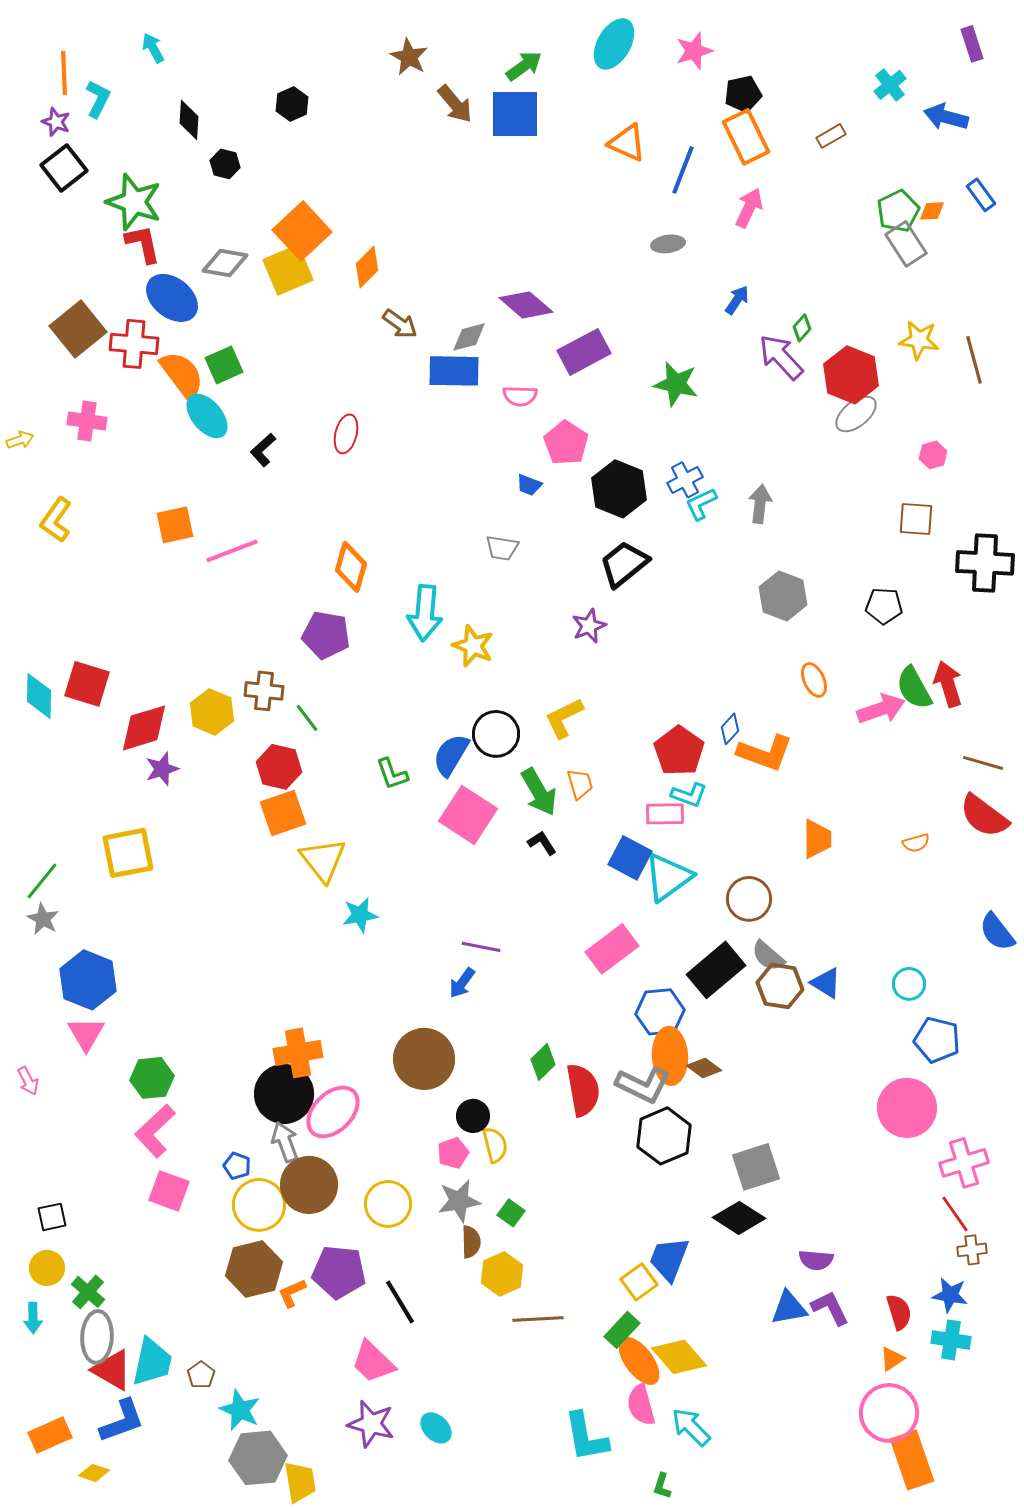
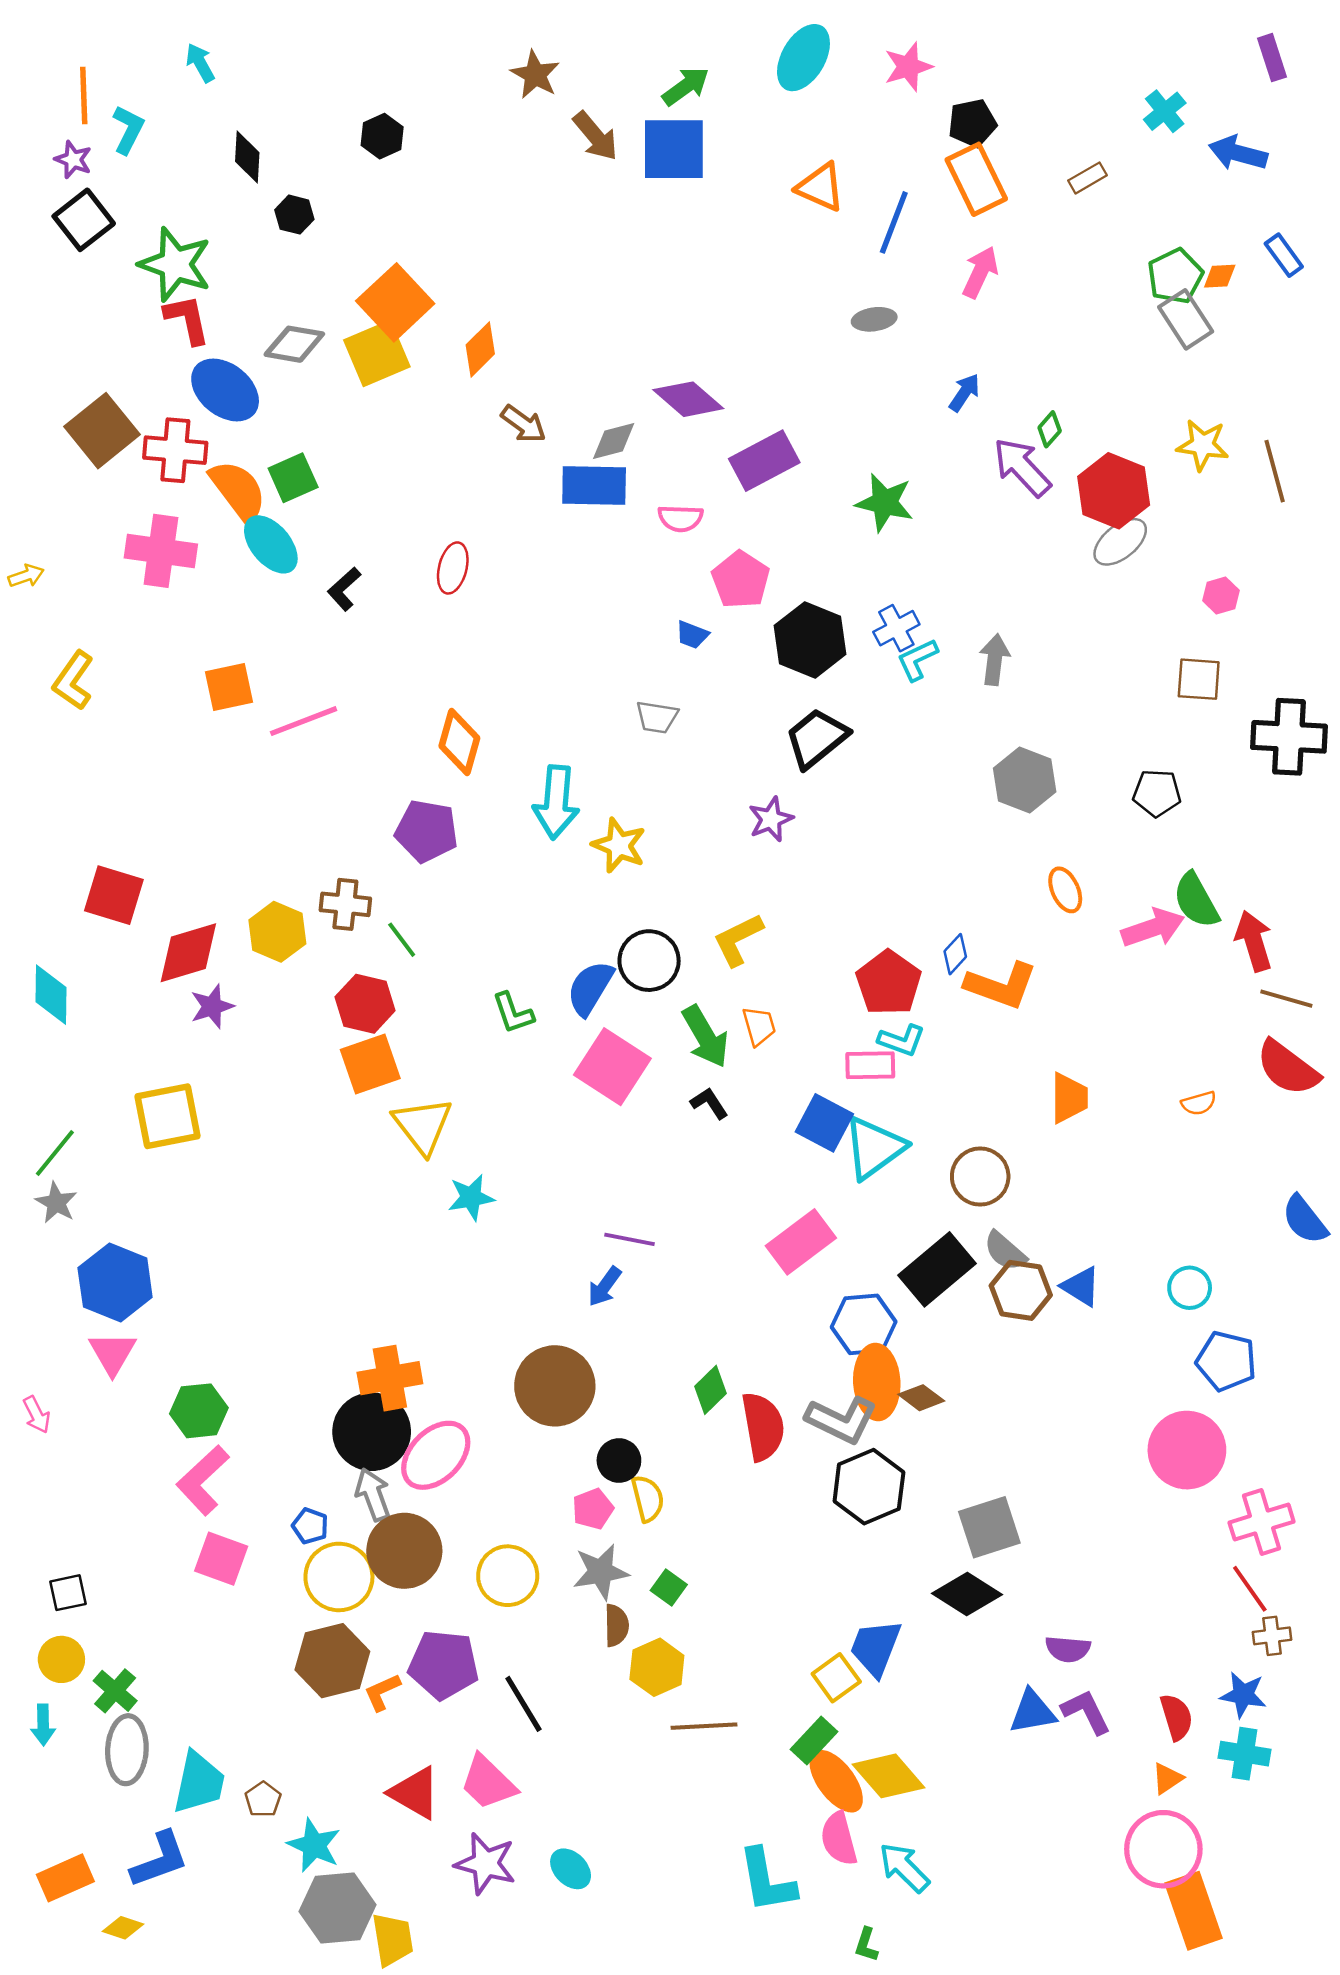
pink cross: (87, 421) -> (161, 551), moved, size x1.4
red arrow: (948, 684) -> (1254, 941), moved
cyan diamond: (39, 696) -> (51, 995), moved
red triangle: (112, 1370) -> (415, 1793), moved

